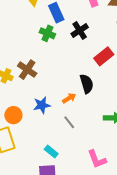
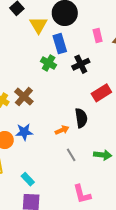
blue star: (42, 105) -> (24, 132), moved
gray line: (69, 122) -> (71, 155), moved
cyan rectangle: (51, 152) -> (28, 179), moved

